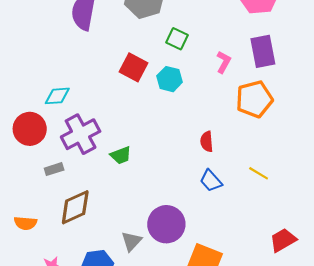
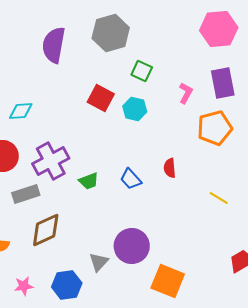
cyan diamond: (57, 96) -> (21, 111), moved
gray rectangle: (54, 169) -> (26, 194), size x1.5
blue trapezoid: (211, 181) -> (131, 179), moved

